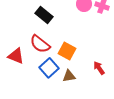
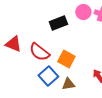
black rectangle: (44, 15) -> (58, 23), moved, turned -60
red triangle: (16, 56) -> (13, 44), moved

